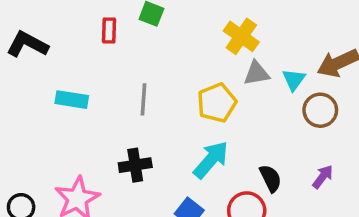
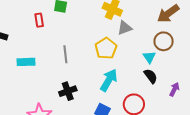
cyan triangle: (294, 80) -> (149, 57), moved
purple arrow: (323, 177) -> (174, 89), moved
black semicircle: (271, 178) -> (151, 76), moved

